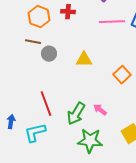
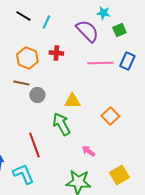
green arrow: (76, 114) -> (61, 124), moved, turned 120
cyan L-shape: (35, 133) -> (23, 174), turned 80

